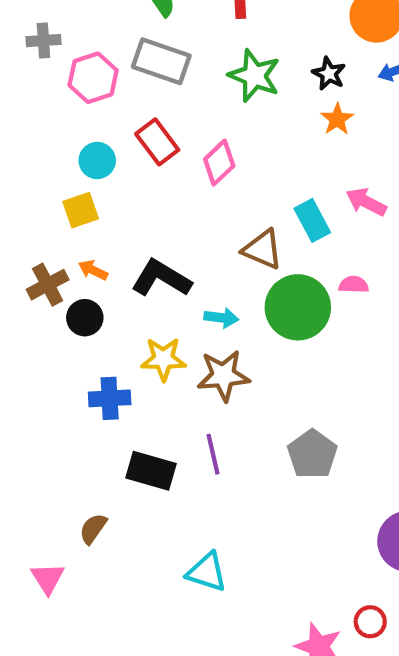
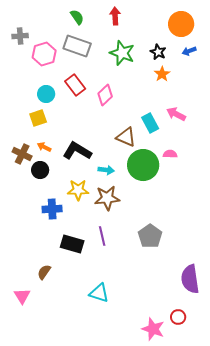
brown cross: (48, 285) -> (22, 154), turned -36

